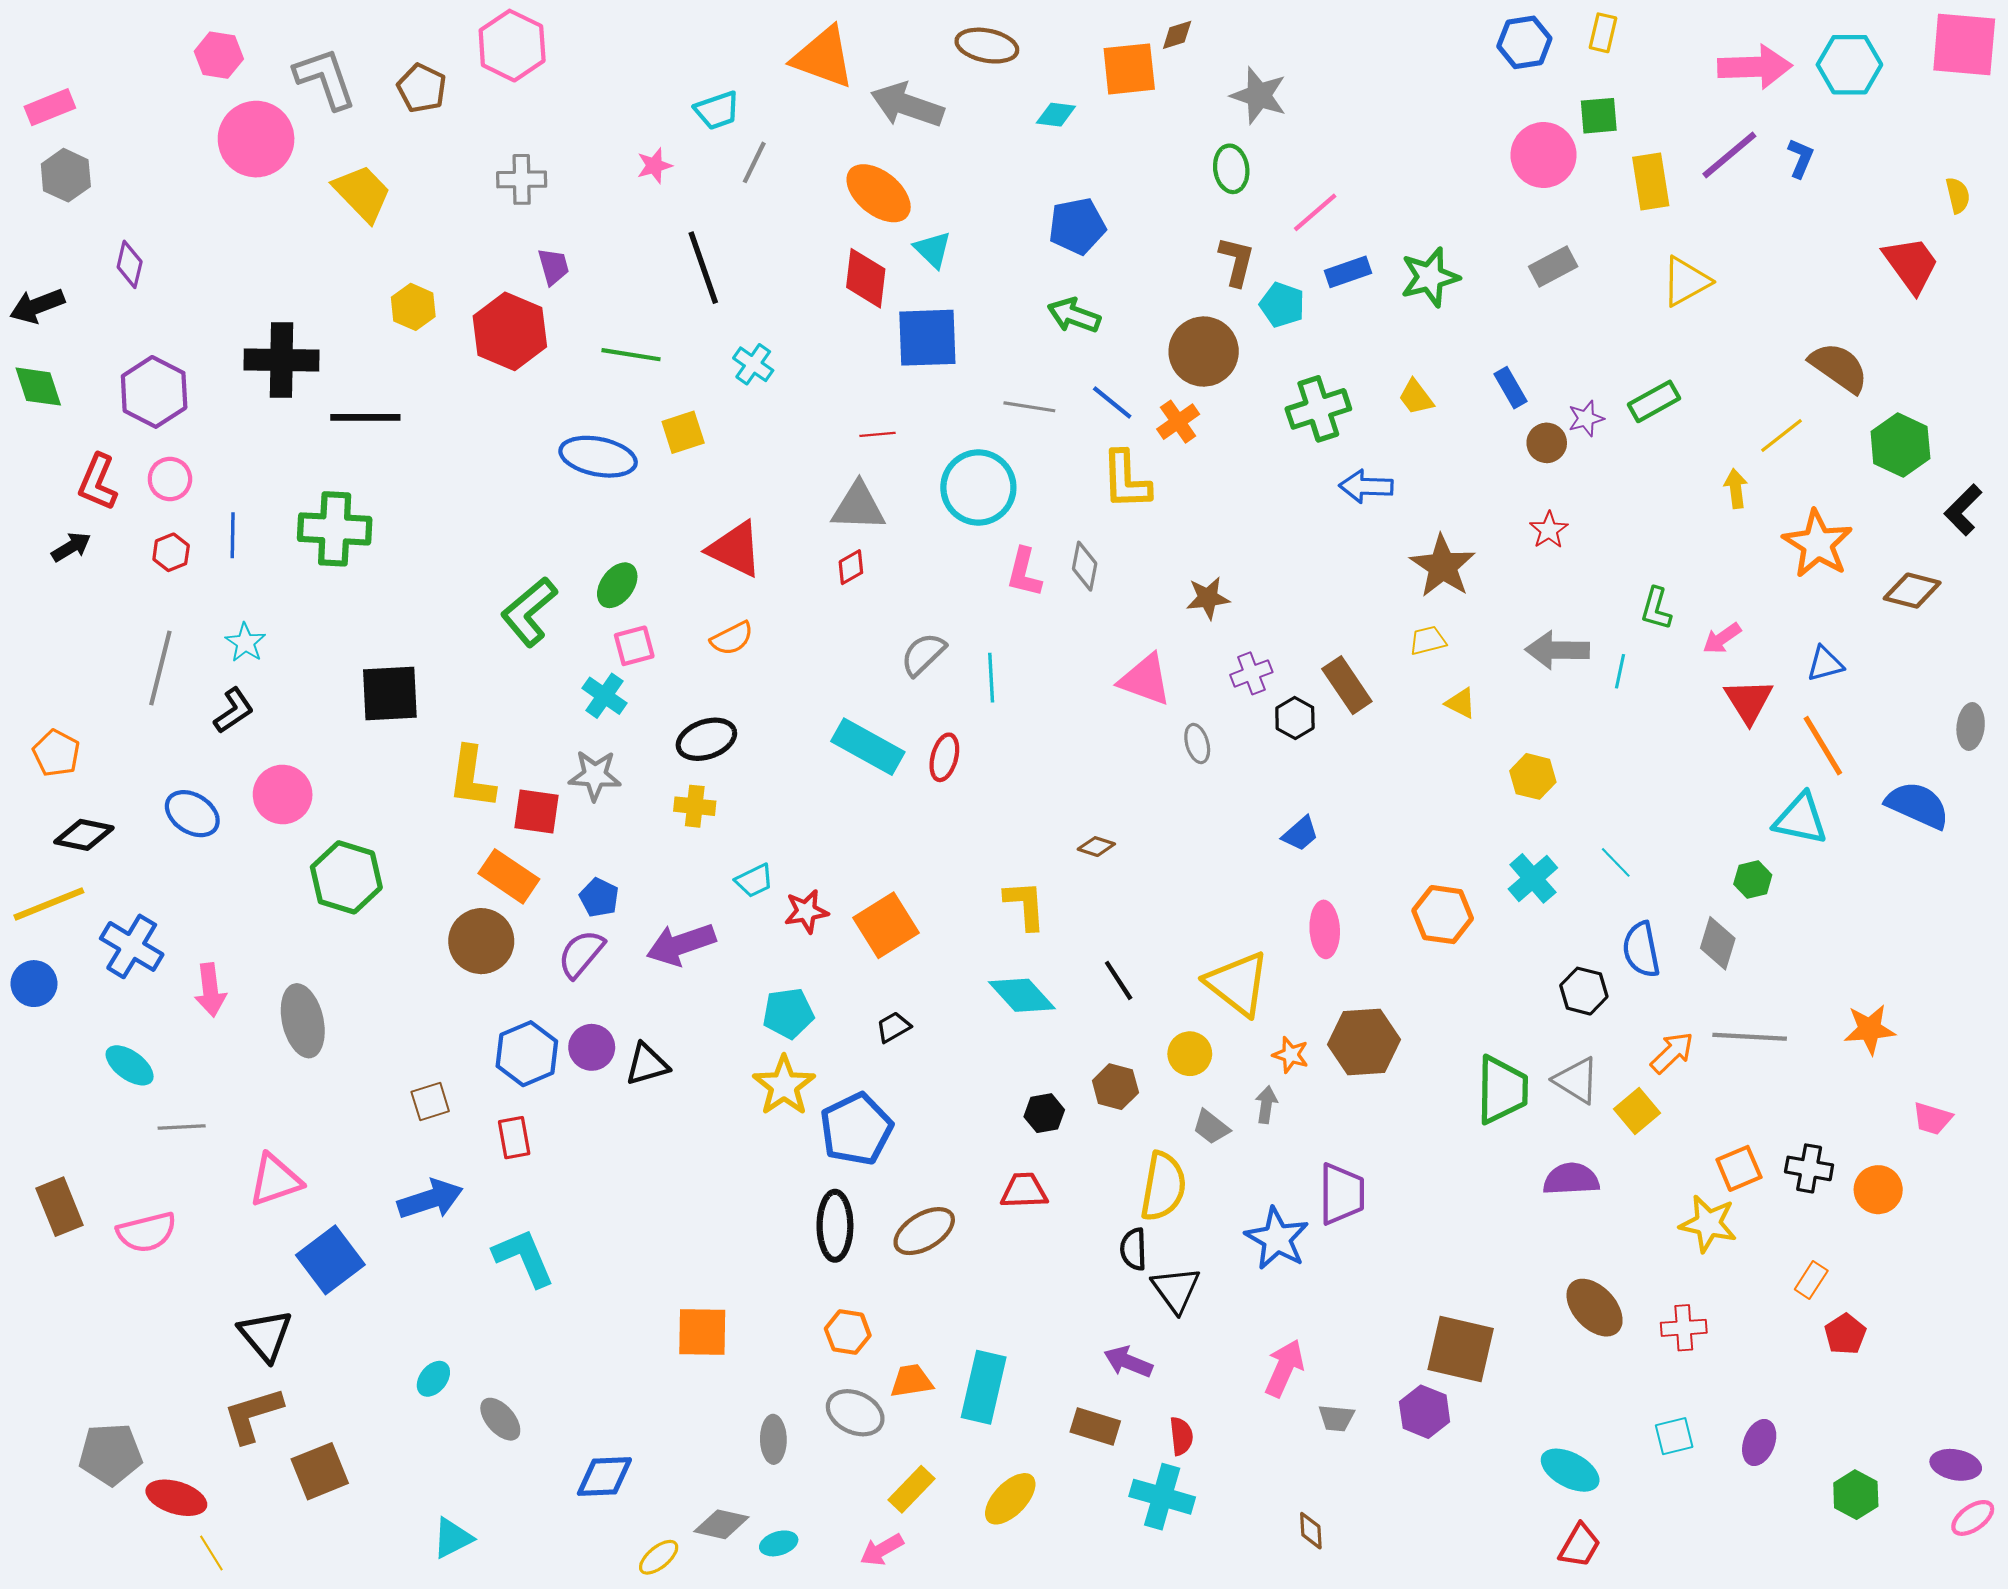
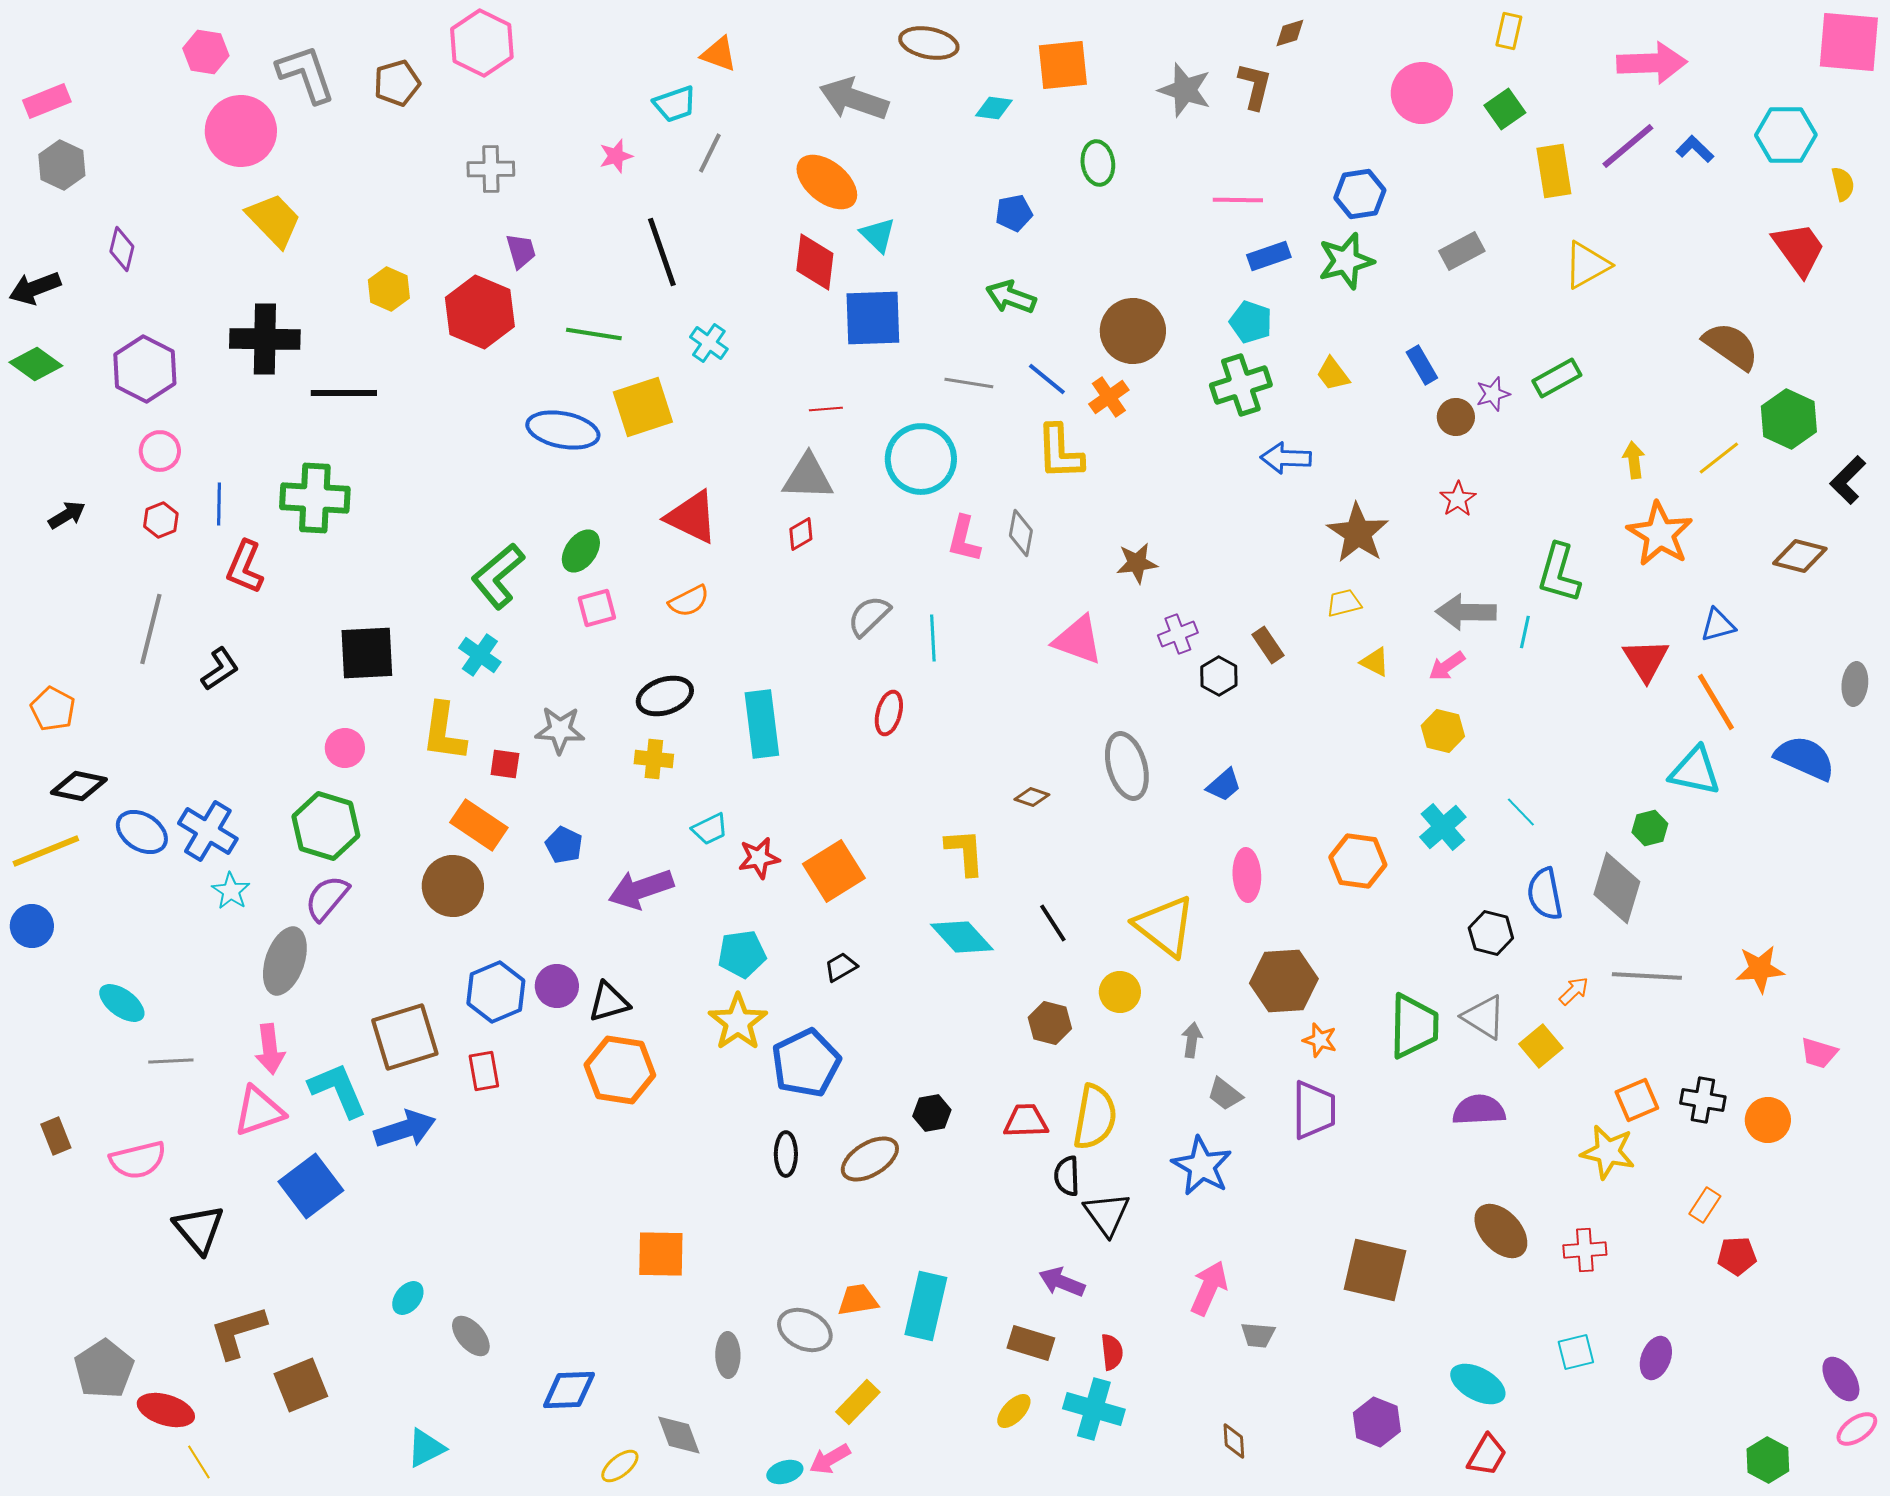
brown diamond: (1177, 35) -> (1290, 33), moved
blue hexagon: (1524, 42) -> (1360, 194), moved
orange triangle: (823, 57) -> (719, 54), moved, size x0.6
cyan hexagon: (1849, 65) -> (1786, 135), moved
brown pentagon: (422, 88) -> (397, 83), turned 30
green square: (1599, 116) -> (1505, 109), turned -30
pink circle: (1544, 155) -> (1422, 93), moved
blue L-shape: (1801, 158) -> (1695, 149), turned -69
green ellipse: (1231, 169) -> (1098, 163), moved
yellow trapezoid: (362, 193) -> (274, 220), moved
pink line: (1315, 212) -> (1238, 200), turned 42
blue pentagon: (1077, 226) -> (1014, 213), size x0.7
brown L-shape: (1237, 261) -> (1255, 86), moved
cyan pentagon: (1282, 305) -> (1251, 322), moved
green diamond: (38, 387) -> (36, 364), turned -36
yellow square: (683, 432) -> (643, 407), size x1.5
yellow line: (1781, 435) -> (1719, 458), moved
red L-shape: (98, 482) -> (245, 567), moved
orange star: (1818, 544) -> (1660, 534), moved
green L-shape: (1656, 609) -> (1559, 573), size x1.5
pink arrow: (1722, 638) -> (1447, 666), moved
cyan star: (245, 643) -> (231, 891), moved
brown rectangle: (1347, 685) -> (1268, 645), size x0.7
cyan cross: (604, 696) -> (480, 655), moved
gray ellipse: (1197, 744) -> (1127, 766), moved, size x1.8
cyan rectangle: (868, 747) -> (762, 724), moved, turned 54
pink circle: (283, 794) -> (345, 748), moved, size x0.7
red square: (536, 811) -> (505, 764), size x0.7
blue ellipse: (192, 814) -> (142, 832), moved
gray diamond: (1718, 943) -> (1617, 888), size x1.4
blue cross: (132, 946) -> (208, 831), moved
purple semicircle: (581, 954) -> (327, 898), moved
pink arrow: (210, 990) -> (270, 1049), moved
gray ellipse: (303, 1021) -> (285, 961), turned 32
orange arrow: (1672, 1053) -> (1574, 991), size x0.7
orange star: (1291, 1055) -> (1320, 1040), moved
brown square: (430, 1102) -> (405, 1037), size x1.8
black hexagon: (1044, 1113) -> (932, 1113), moved
gray trapezoid: (1211, 1127) -> (1225, 1094), moved
red trapezoid: (1024, 1191) -> (1026, 1121), moved
purple trapezoid: (1342, 1194) -> (1314, 1110), moved
brown rectangle: (59, 1207) -> (56, 1136), size x0.7
black ellipse: (835, 1226) -> (786, 1154), size x0.7
cyan L-shape: (524, 1258) -> (338, 1090), moved
orange hexagon: (848, 1332) -> (620, 1070), moved, size x1.6
red pentagon: (1845, 1334) -> (1737, 1256), turned 30
black triangle: (266, 1335) -> (199, 1229), moved
purple hexagon: (1425, 1412) -> (1377, 1422), moved
gray pentagon: (110, 1454) -> (104, 1369), turned -30
purple ellipse: (1956, 1465) -> (1841, 1379), turned 45
green hexagon: (1856, 1495) -> (1768, 1460), moved
yellow ellipse: (1010, 1499) -> (1014, 1411), moved, size x0.7
gray diamond: (721, 1524) -> (679, 1435), turned 57
cyan ellipse: (779, 1543) -> (785, 1472), moved

